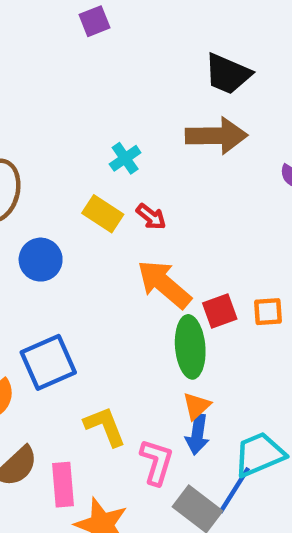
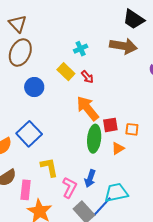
blue square: (48, 362) -> (29, 134), turned -30
orange triangle: (196, 406) -> (118, 148), moved

